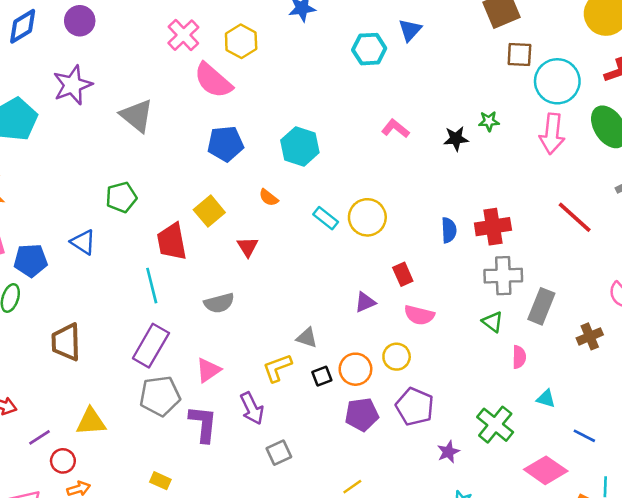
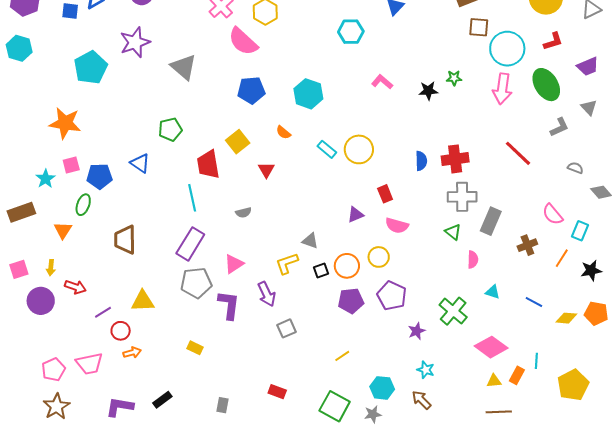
cyan hexagon: (369, 49) -> (351, 32), moved
gray semicircle: (219, 303) -> (243, 213), size x0.7
blue line: (584, 436) -> (534, 302), moved

